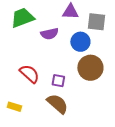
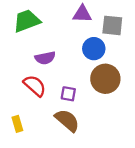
purple semicircle: (49, 34) -> (45, 58), moved
yellow rectangle: (14, 107) -> (17, 124), turned 56

